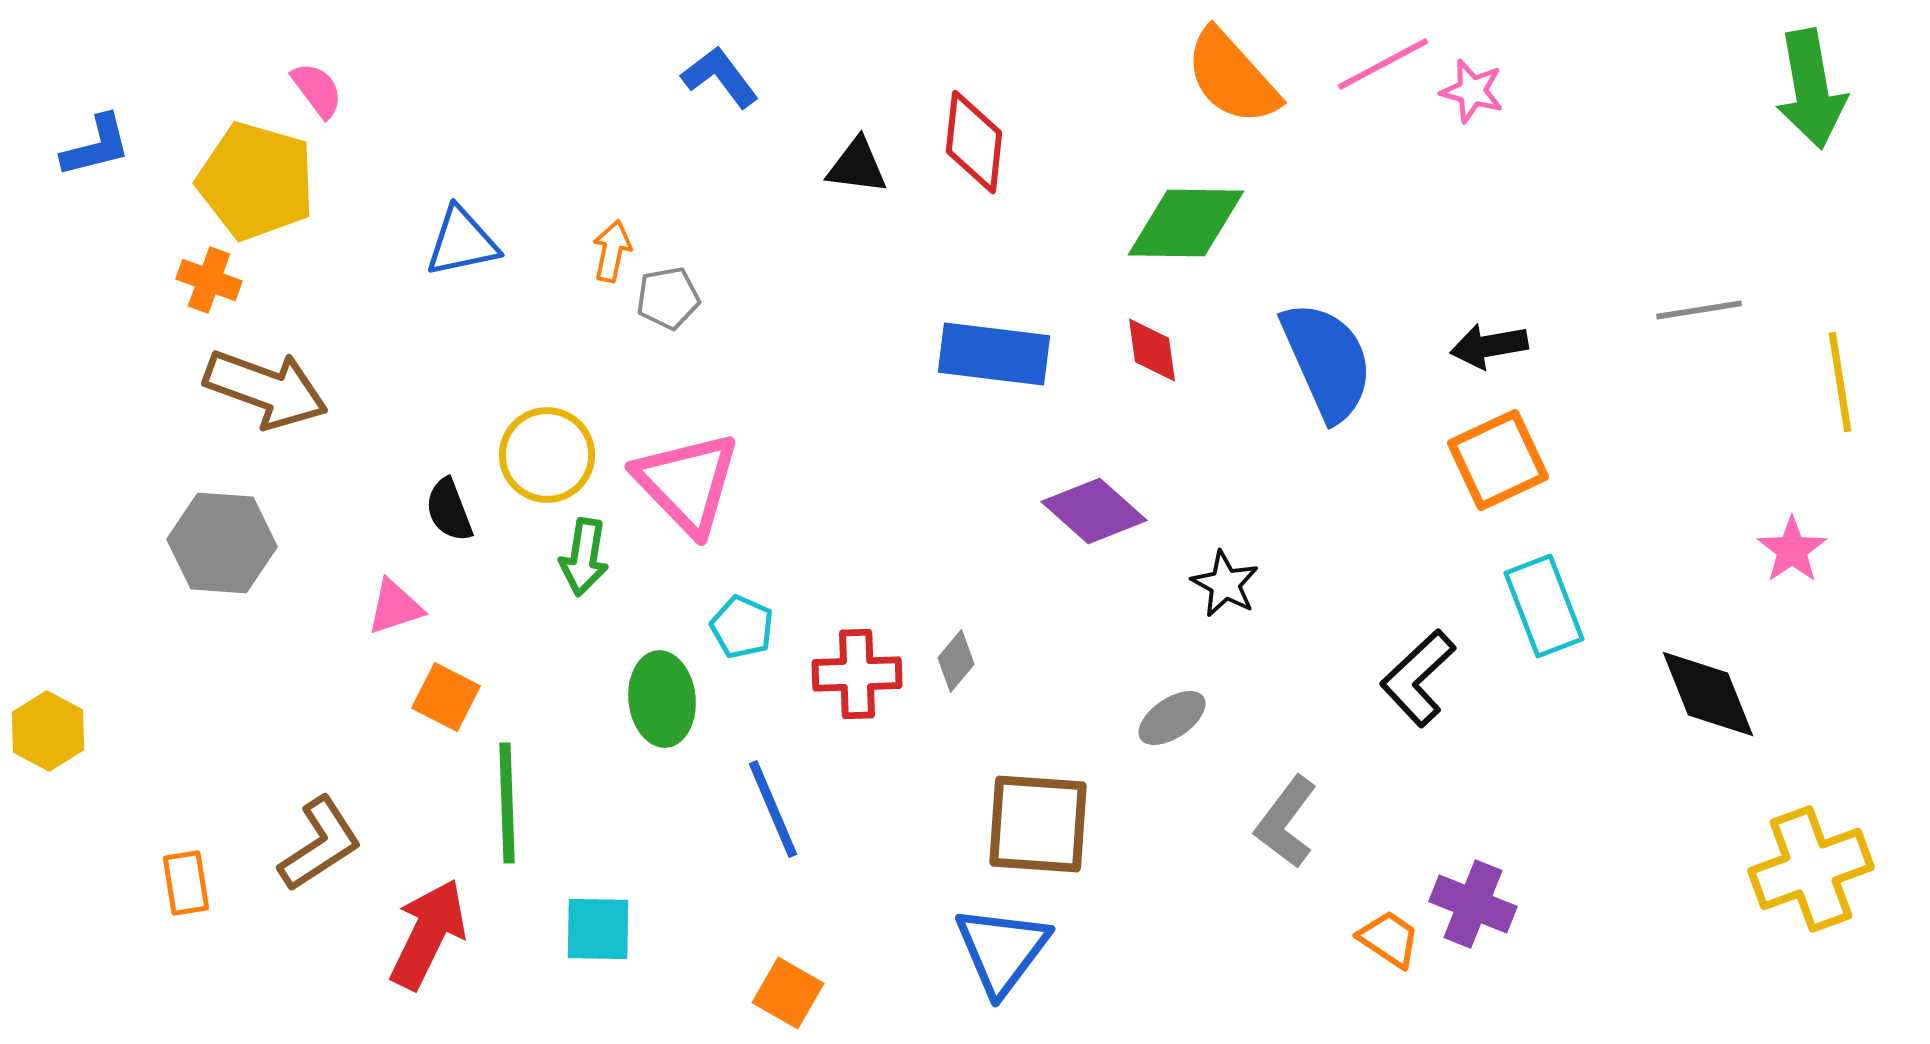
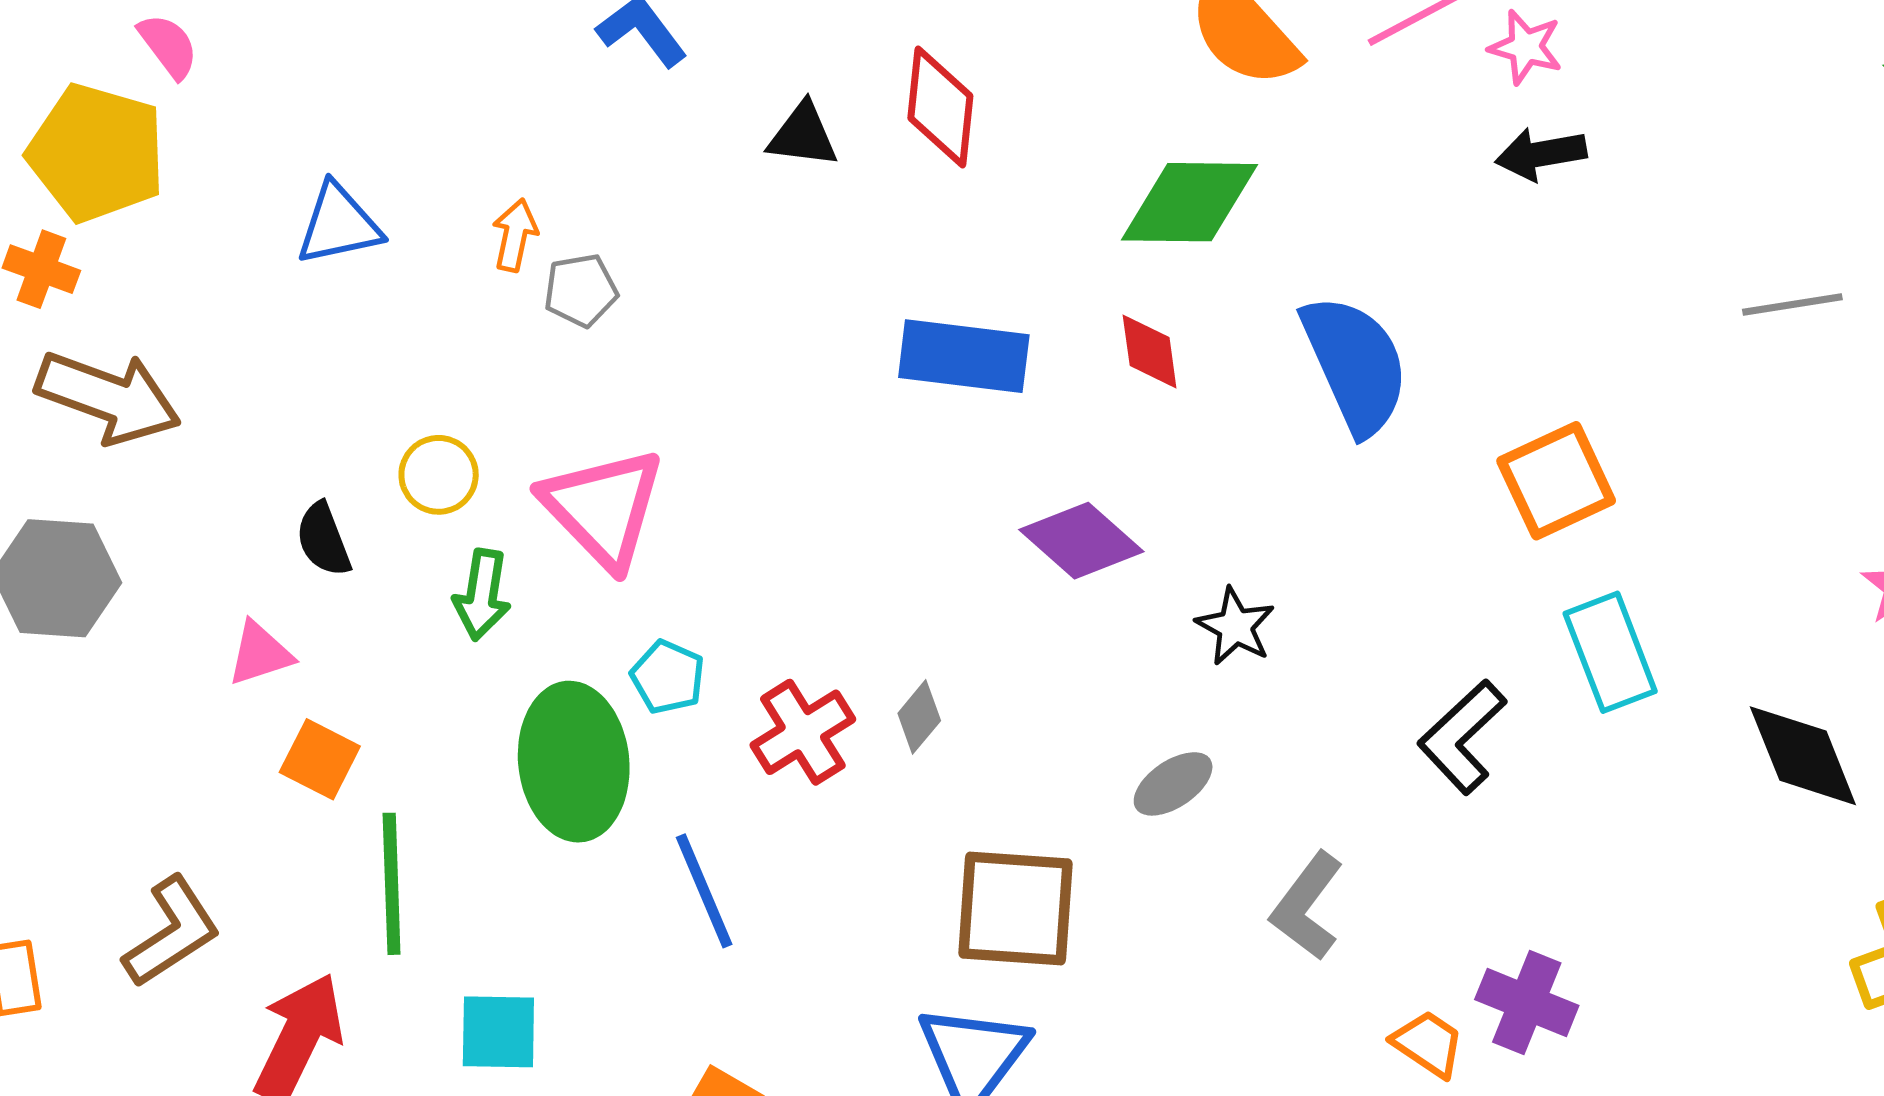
black arrow: (1489, 346) -> (1541, 154), moved
yellow circle: (547, 455) -> (439, 475), size x0.7
red cross: (857, 674) -> (803, 732), turned -30
green ellipse: (662, 699) -> (574, 762), size x1.4

